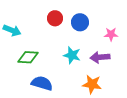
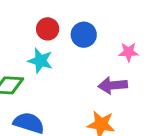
cyan star: (72, 55) -> (40, 61), moved

